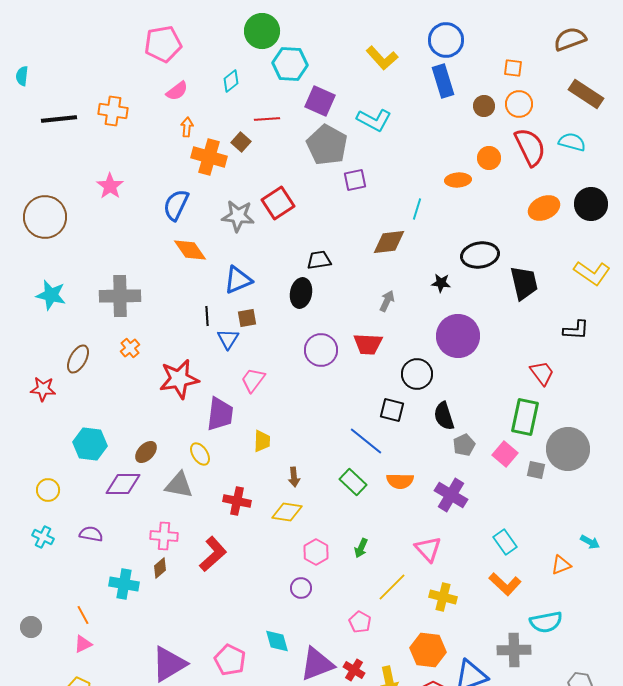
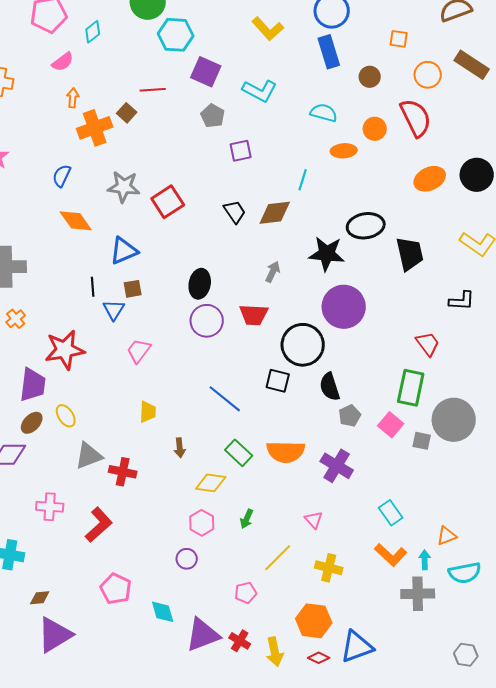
cyan diamond: (231, 81) -> (93, 32), moved
orange circle: (519, 104) -> (428, 75), moved
cyan semicircle: (572, 142) -> (324, 113), moved
gray pentagon: (327, 145) -> (213, 116), size x0.6
orange cross: (209, 157) -> (95, 128), turned -36
red square: (278, 203) -> (168, 202), moved
blue semicircle: (176, 205) -> (62, 176), size x0.7
black trapezoid: (319, 260) -> (235, 212), moved, turned 65
black star: (441, 283) -> (327, 254), size x1.8
black ellipse: (301, 293) -> (200, 284), moved
black circle: (417, 374) -> (303, 345), size x1.4
purple trapezoid: (220, 414) -> (33, 385), moved
blue line: (366, 441) -> (225, 399), moved
yellow ellipse: (200, 454) -> (66, 416), moved
orange semicircle: (400, 481) -> (286, 452), size x1.4
gray triangle: (179, 485) -> (89, 456), moved, turned -32
yellow diamond: (287, 512) -> (211, 483), moved
cyan arrow: (590, 542) -> (425, 560), moved, turned -120
pink triangle: (428, 549) -> (314, 520), size x0.7
brown diamond: (160, 568) -> (40, 598), moved, turned 35
pink pentagon: (360, 622) -> (246, 593), turned 30
cyan semicircle: (546, 622) -> (465, 573), moved
gray cross: (514, 650) -> (418, 594), moved
pink pentagon: (230, 660) -> (116, 589), moved

